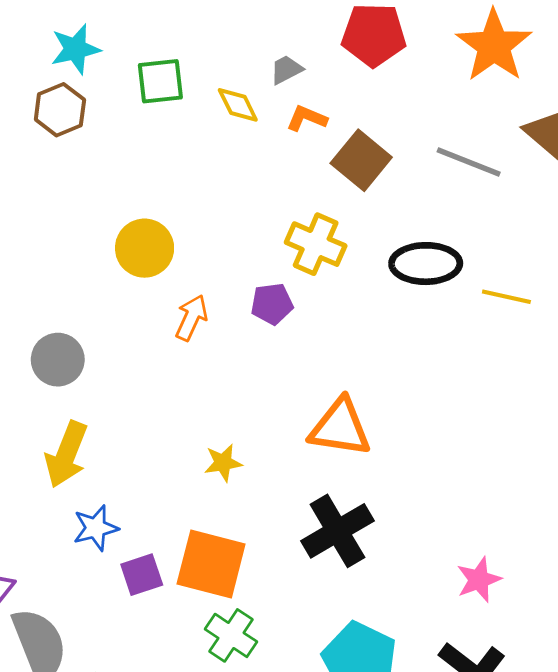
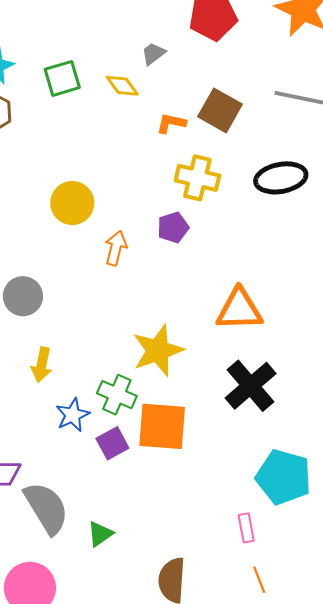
orange L-shape: (307, 118) -> (171, 123), moved
yellow arrow: (66, 454) -> (42, 365), size x0.7
yellow star: (223, 463) -> (158, 350), size x1.8
green cross: (231, 635) -> (117, 395), moved

